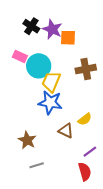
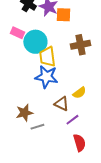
yellow trapezoid: (51, 82) -> (47, 57), turned -30
brown star: (27, 140) -> (24, 113), turned 30
purple line: (90, 152) -> (72, 120), moved
gray line: (37, 165) -> (37, 127), moved

